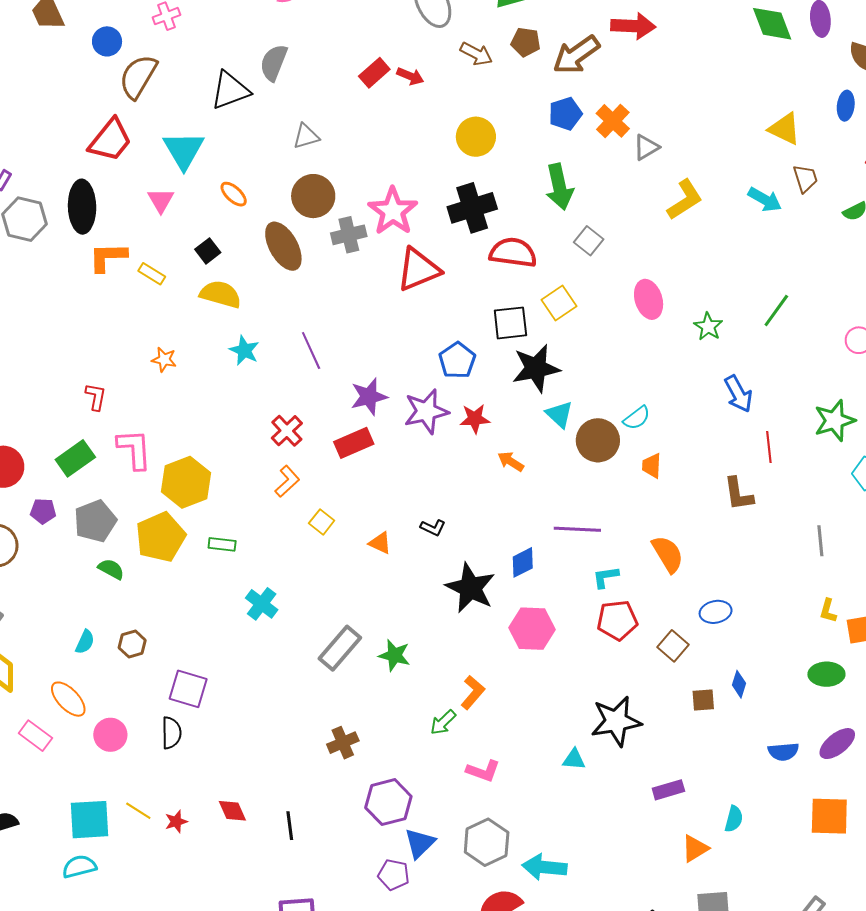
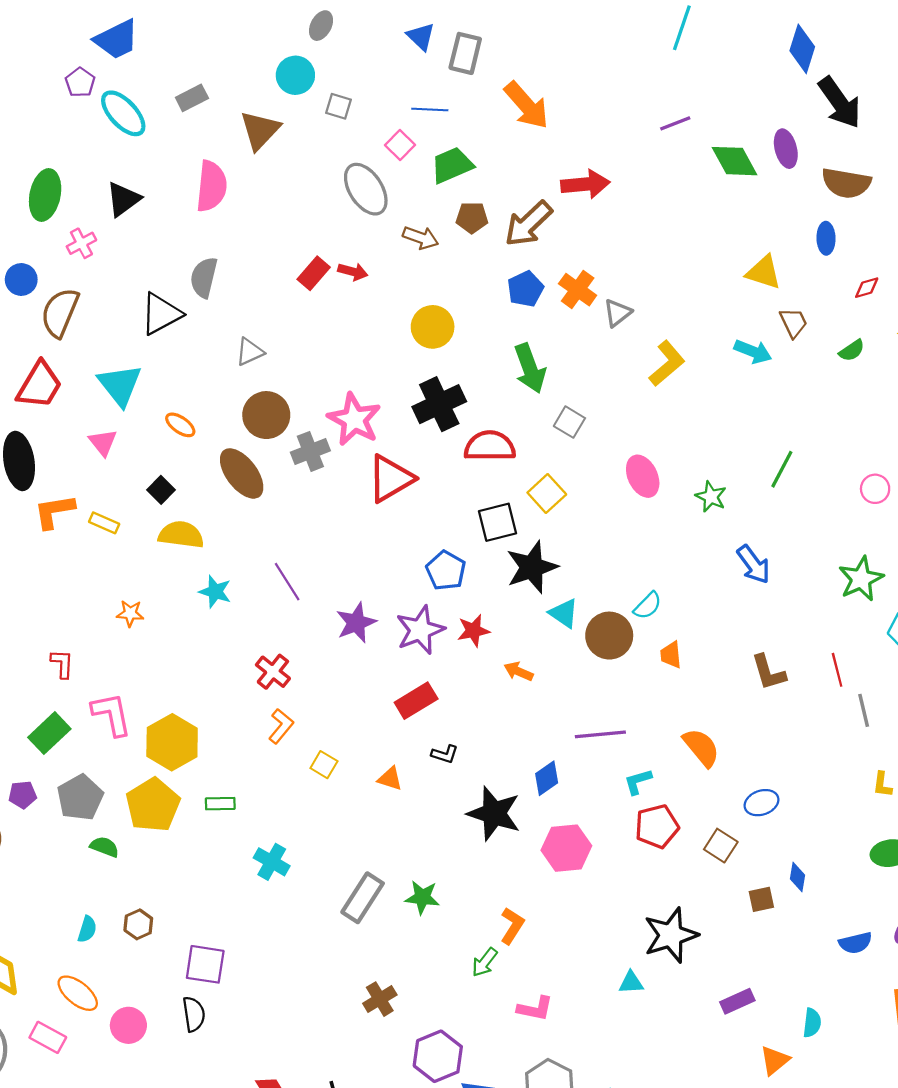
red rectangle: (354, 443) -> (416, 701), moved
red line: (769, 447) -> (837, 670), moved

